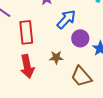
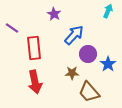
brown star: (56, 57) -> (72, 73), moved

